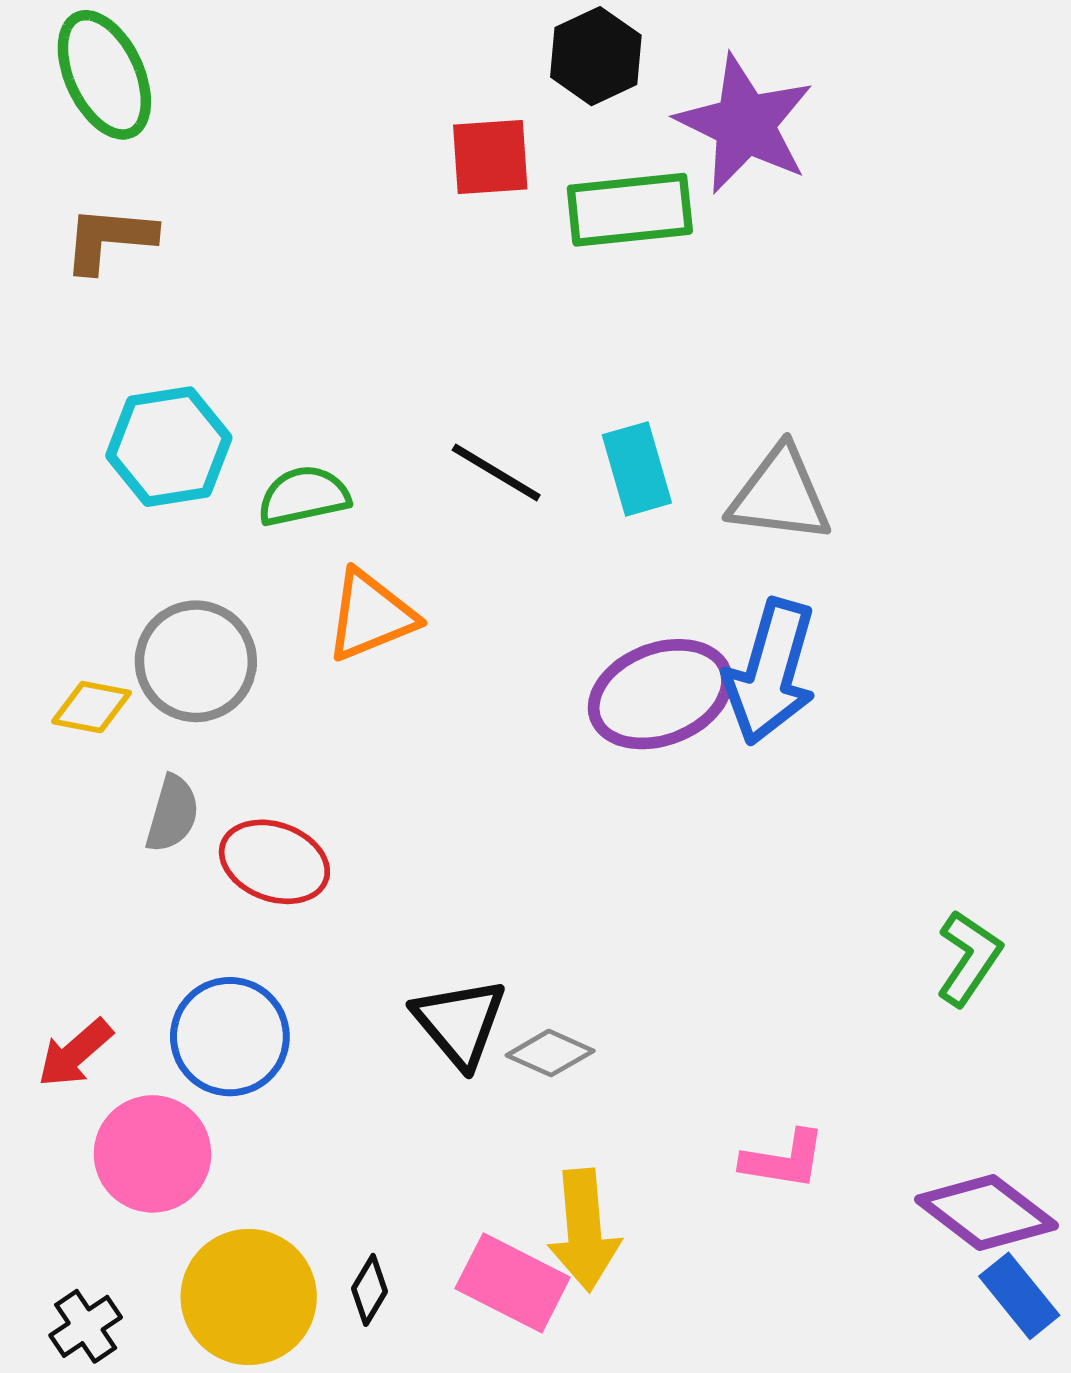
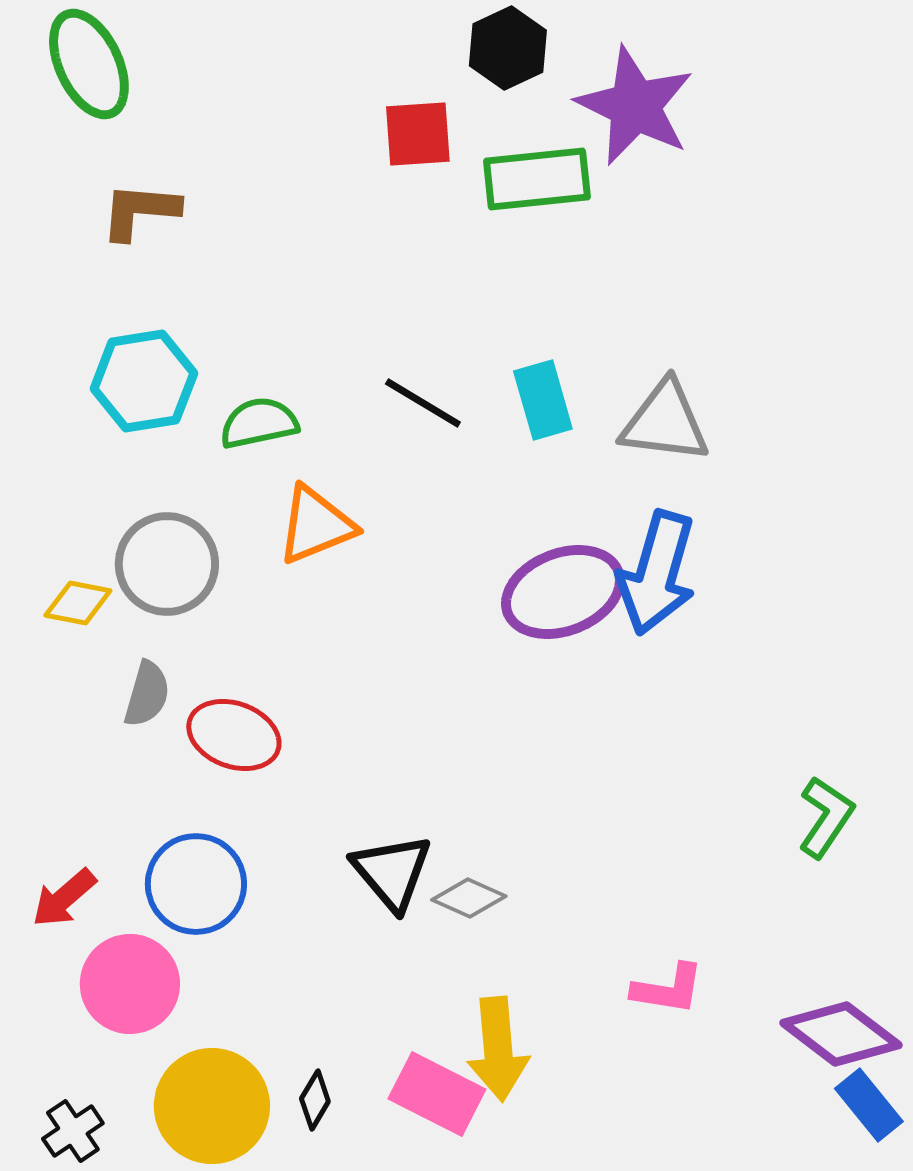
brown L-shape: (109, 239) -> (140, 211), moved

